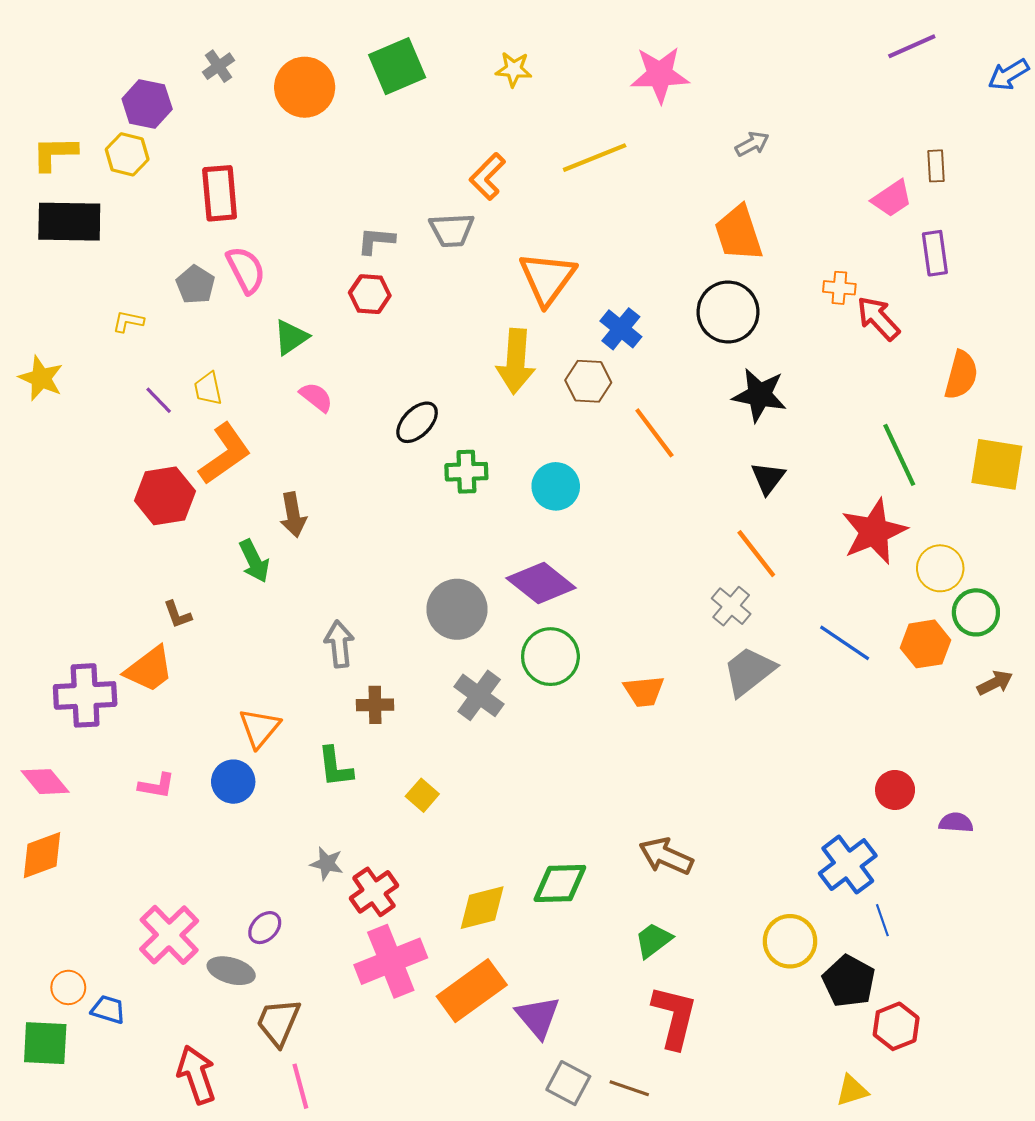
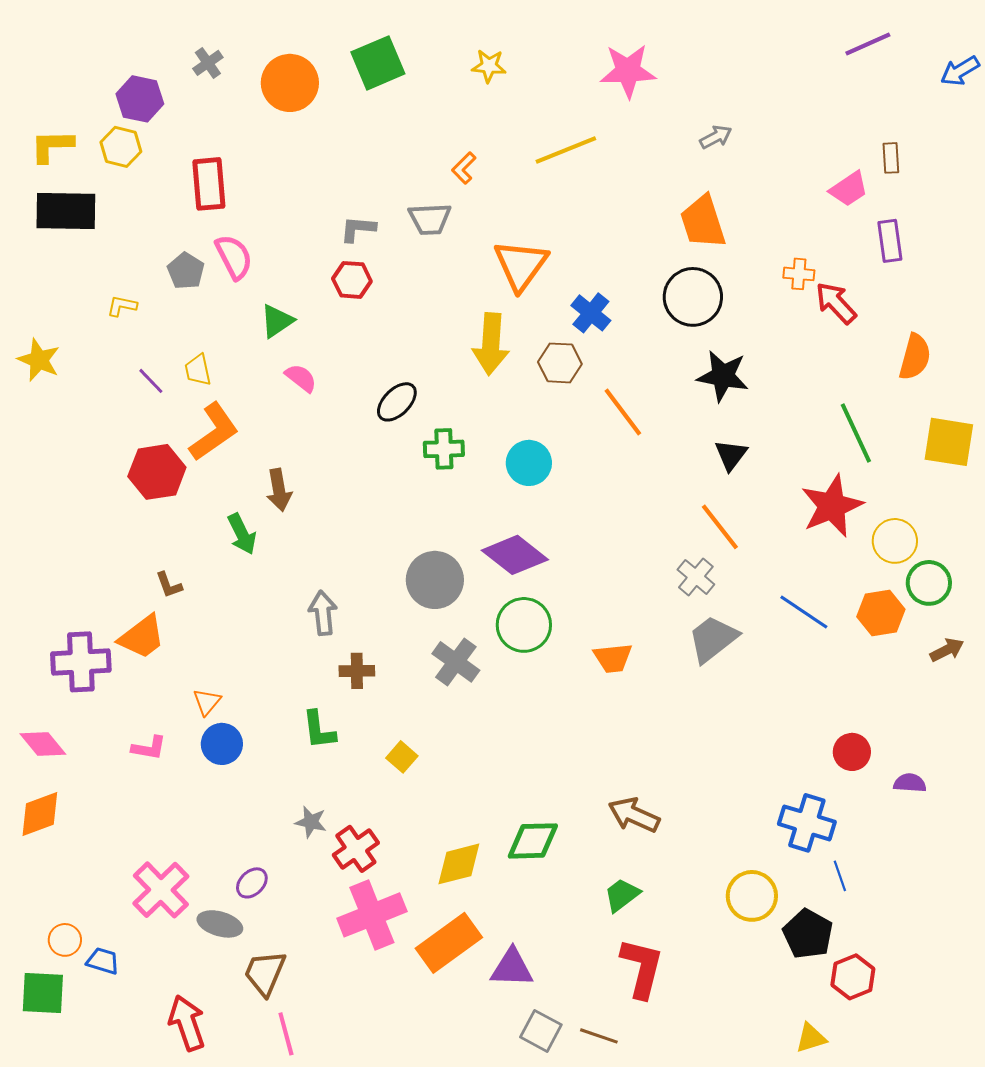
orange L-shape: (487, 176) -> (464, 168), size x0.7
orange triangle: (259, 728) -> (207, 702), moved, size x0.7
blue cross: (848, 865) -> (807, 823), turned -36
purple triangle: (538, 1017) -> (512, 968), turned -48

